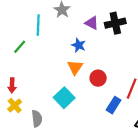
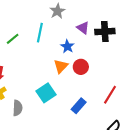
cyan line: (38, 25) -> (40, 33), moved
red circle: (98, 78) -> (81, 67), moved
blue rectangle: (113, 105) -> (79, 106), moved

